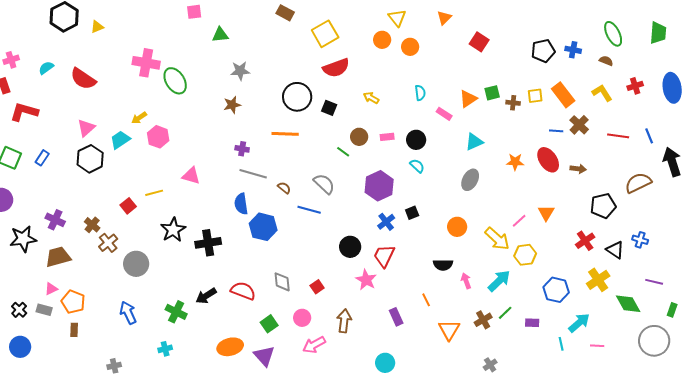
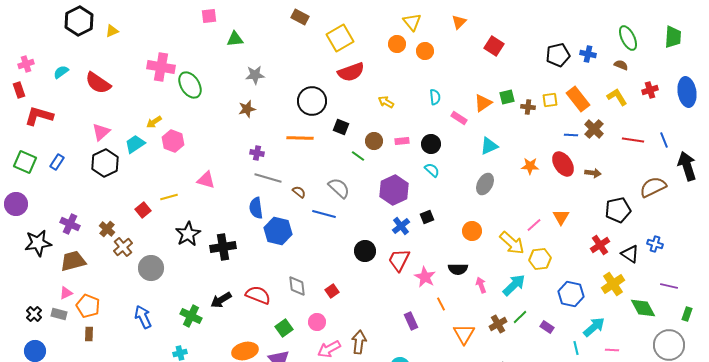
black square: (329, 108) -> (341, 127), moved
pink star: (366, 280) -> (425, 277), moved
brown arrow: (344, 321) -> (359, 342), moved
purple rectangle: (532, 323) -> (547, 327), turned 32

